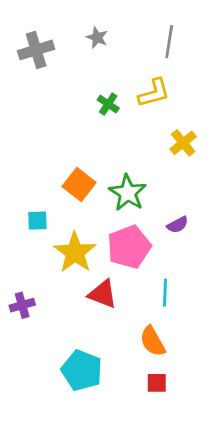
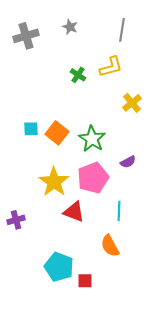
cyan square: (37, 221) -> (31, 129), moved
red square: (157, 383) -> (85, 281), moved

